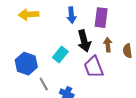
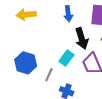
cyan rectangle: (60, 55) -> (66, 58), moved
gray line: (44, 84) -> (49, 75), moved, turned 56

